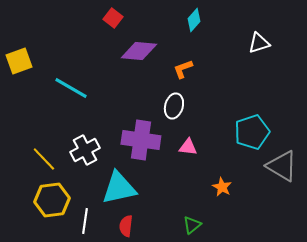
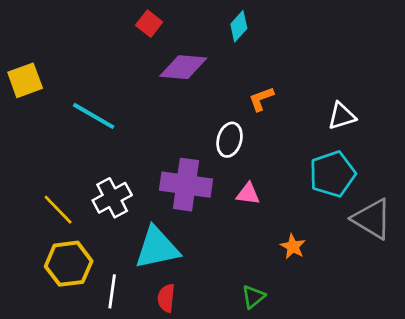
cyan diamond: (194, 20) -> (239, 26), moved
white triangle: (259, 43) -> (342, 116), moved
orange L-shape: (183, 69) -> (261, 99), moved

